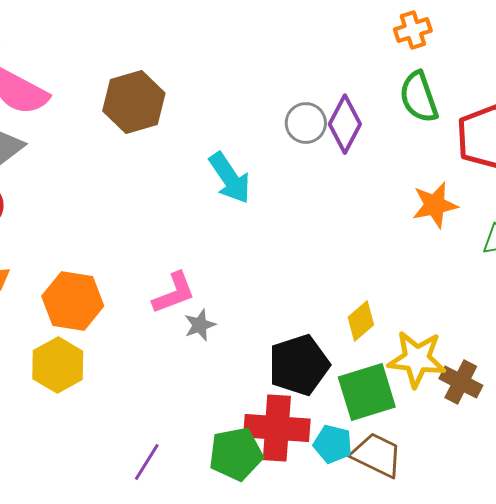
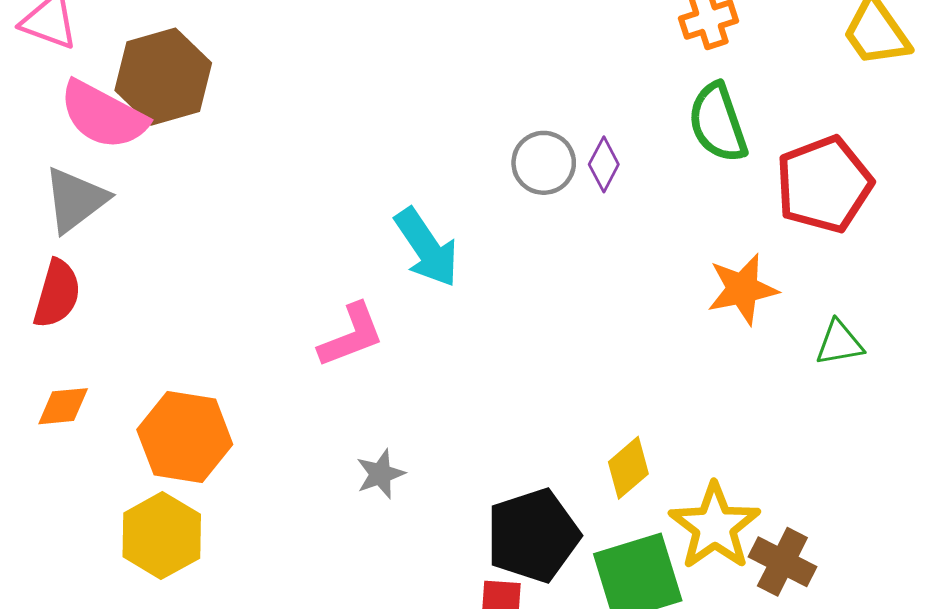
brown hexagon: (134, 102) -> (163, 77), moved
purple diamond: (345, 124) -> (604, 164), size x0.6
pink L-shape: (174, 293) -> (351, 335), moved
yellow star: (417, 359) -> (715, 526), turned 30

